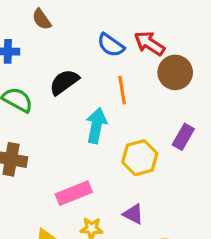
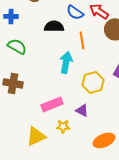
black semicircle: (64, 82) -> (54, 26), moved, turned 36
purple triangle: (133, 214) -> (82, 110), moved

